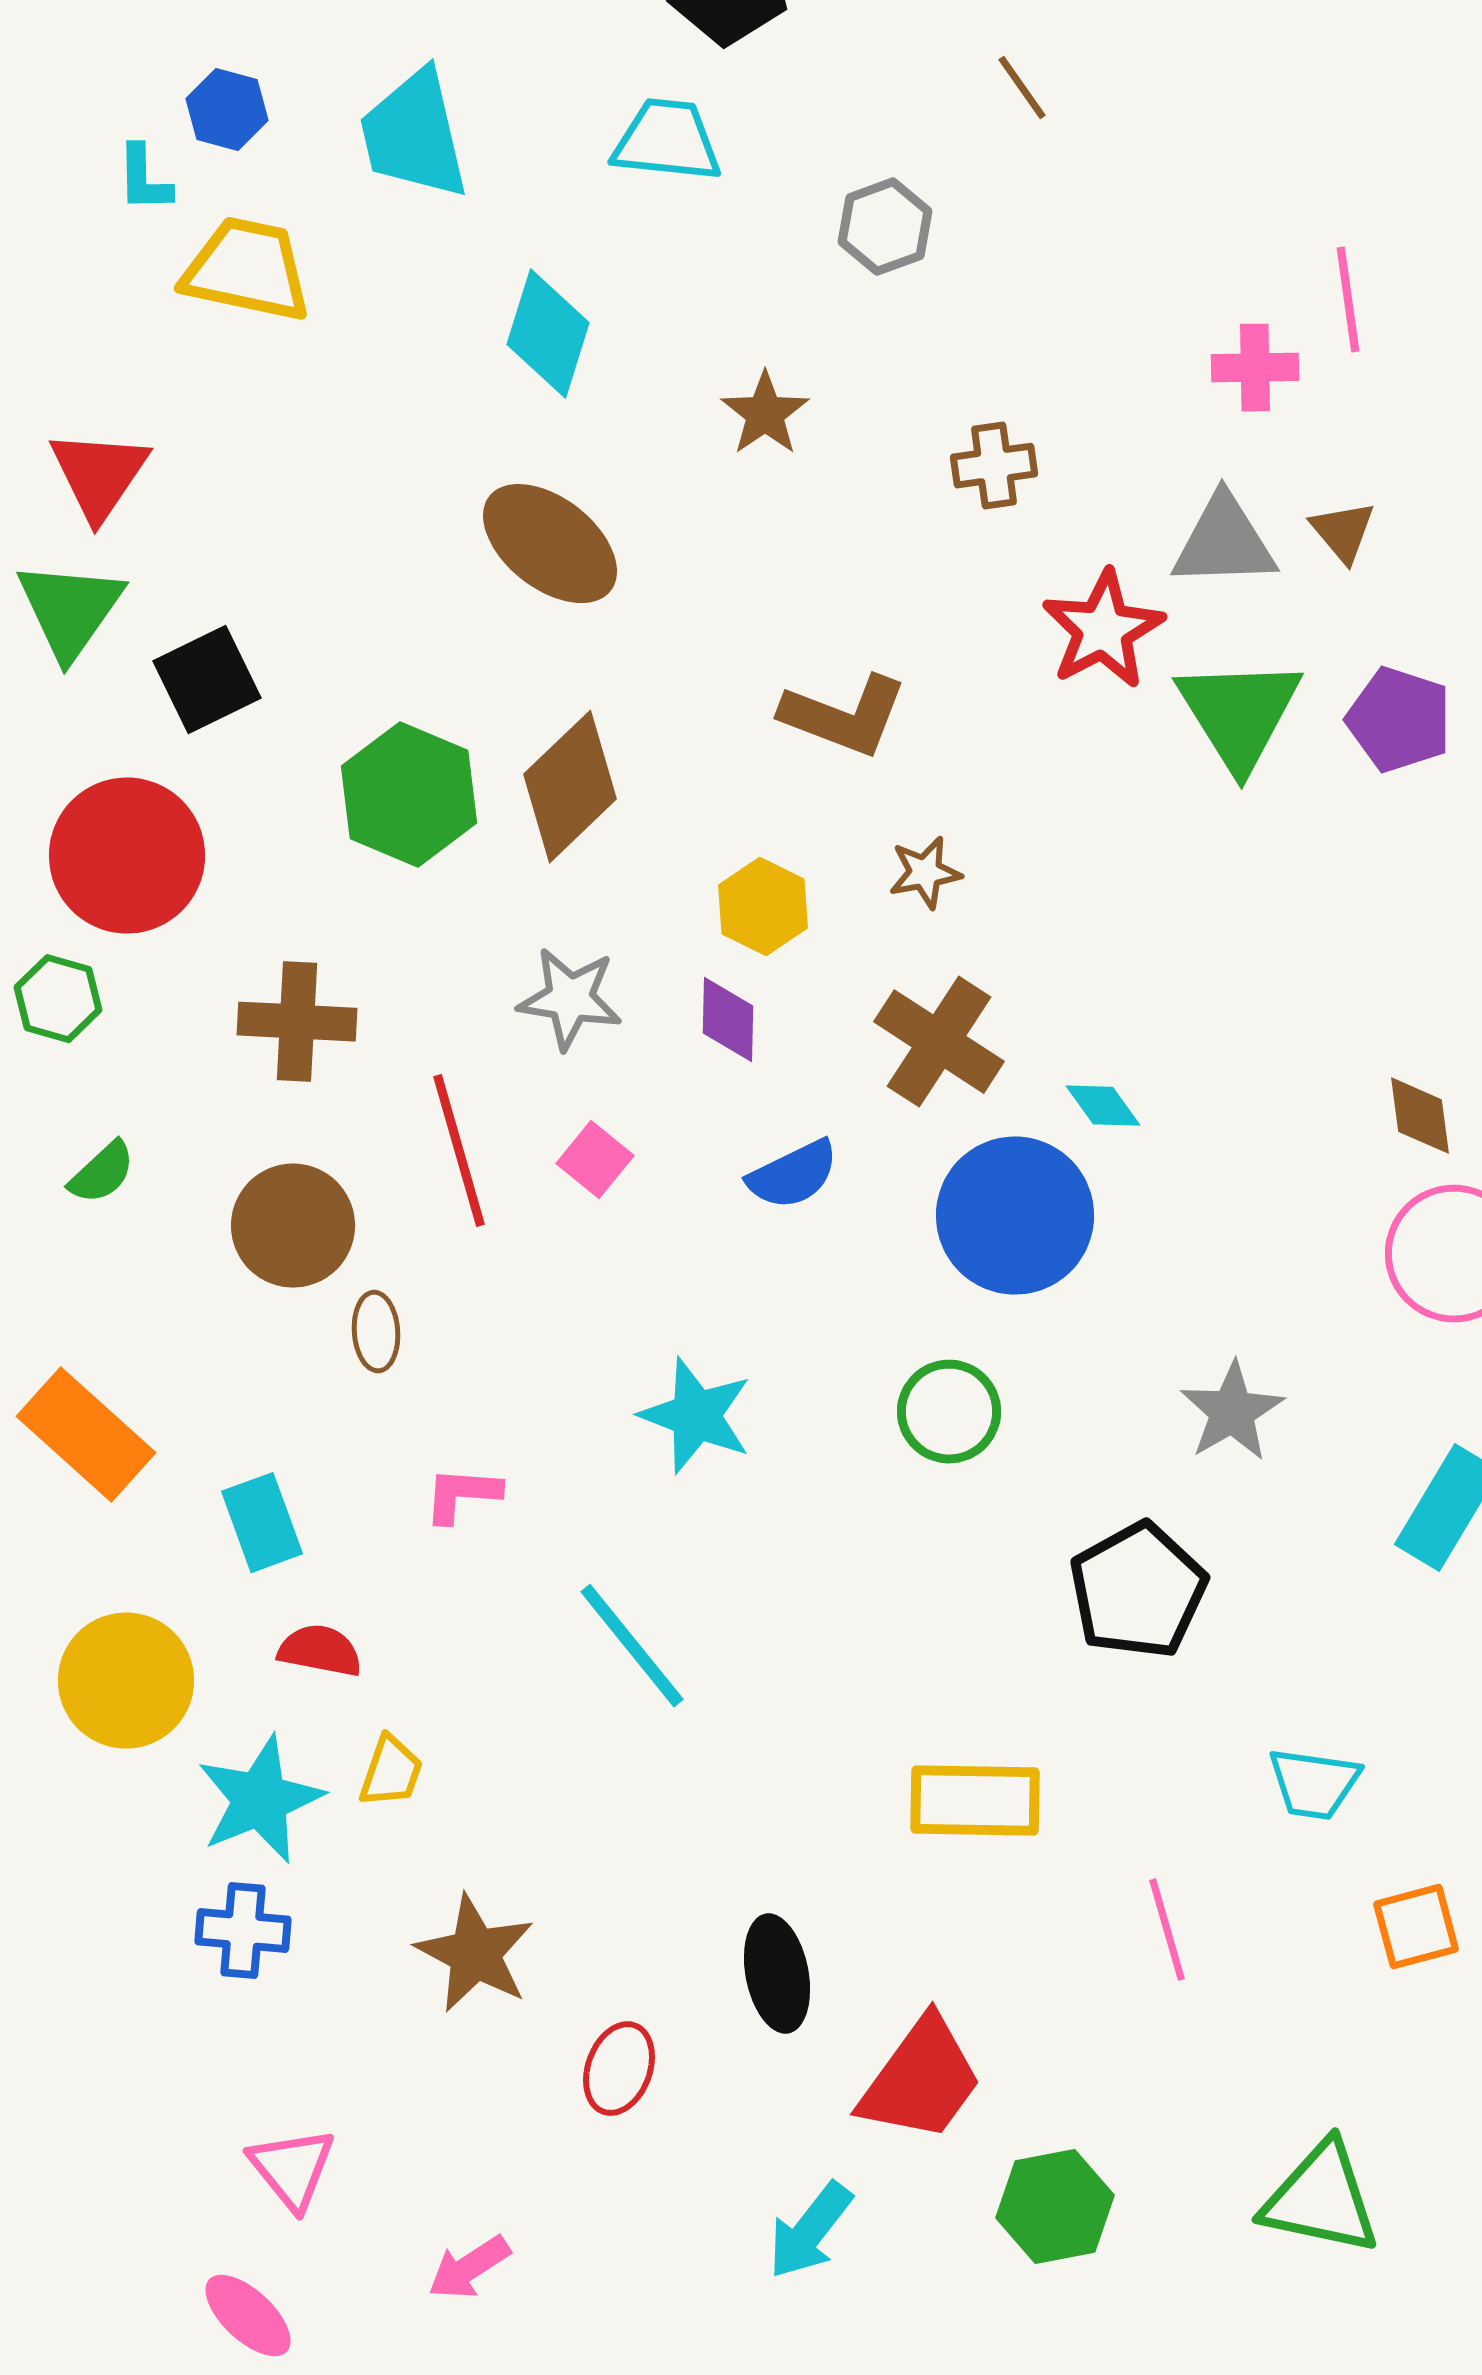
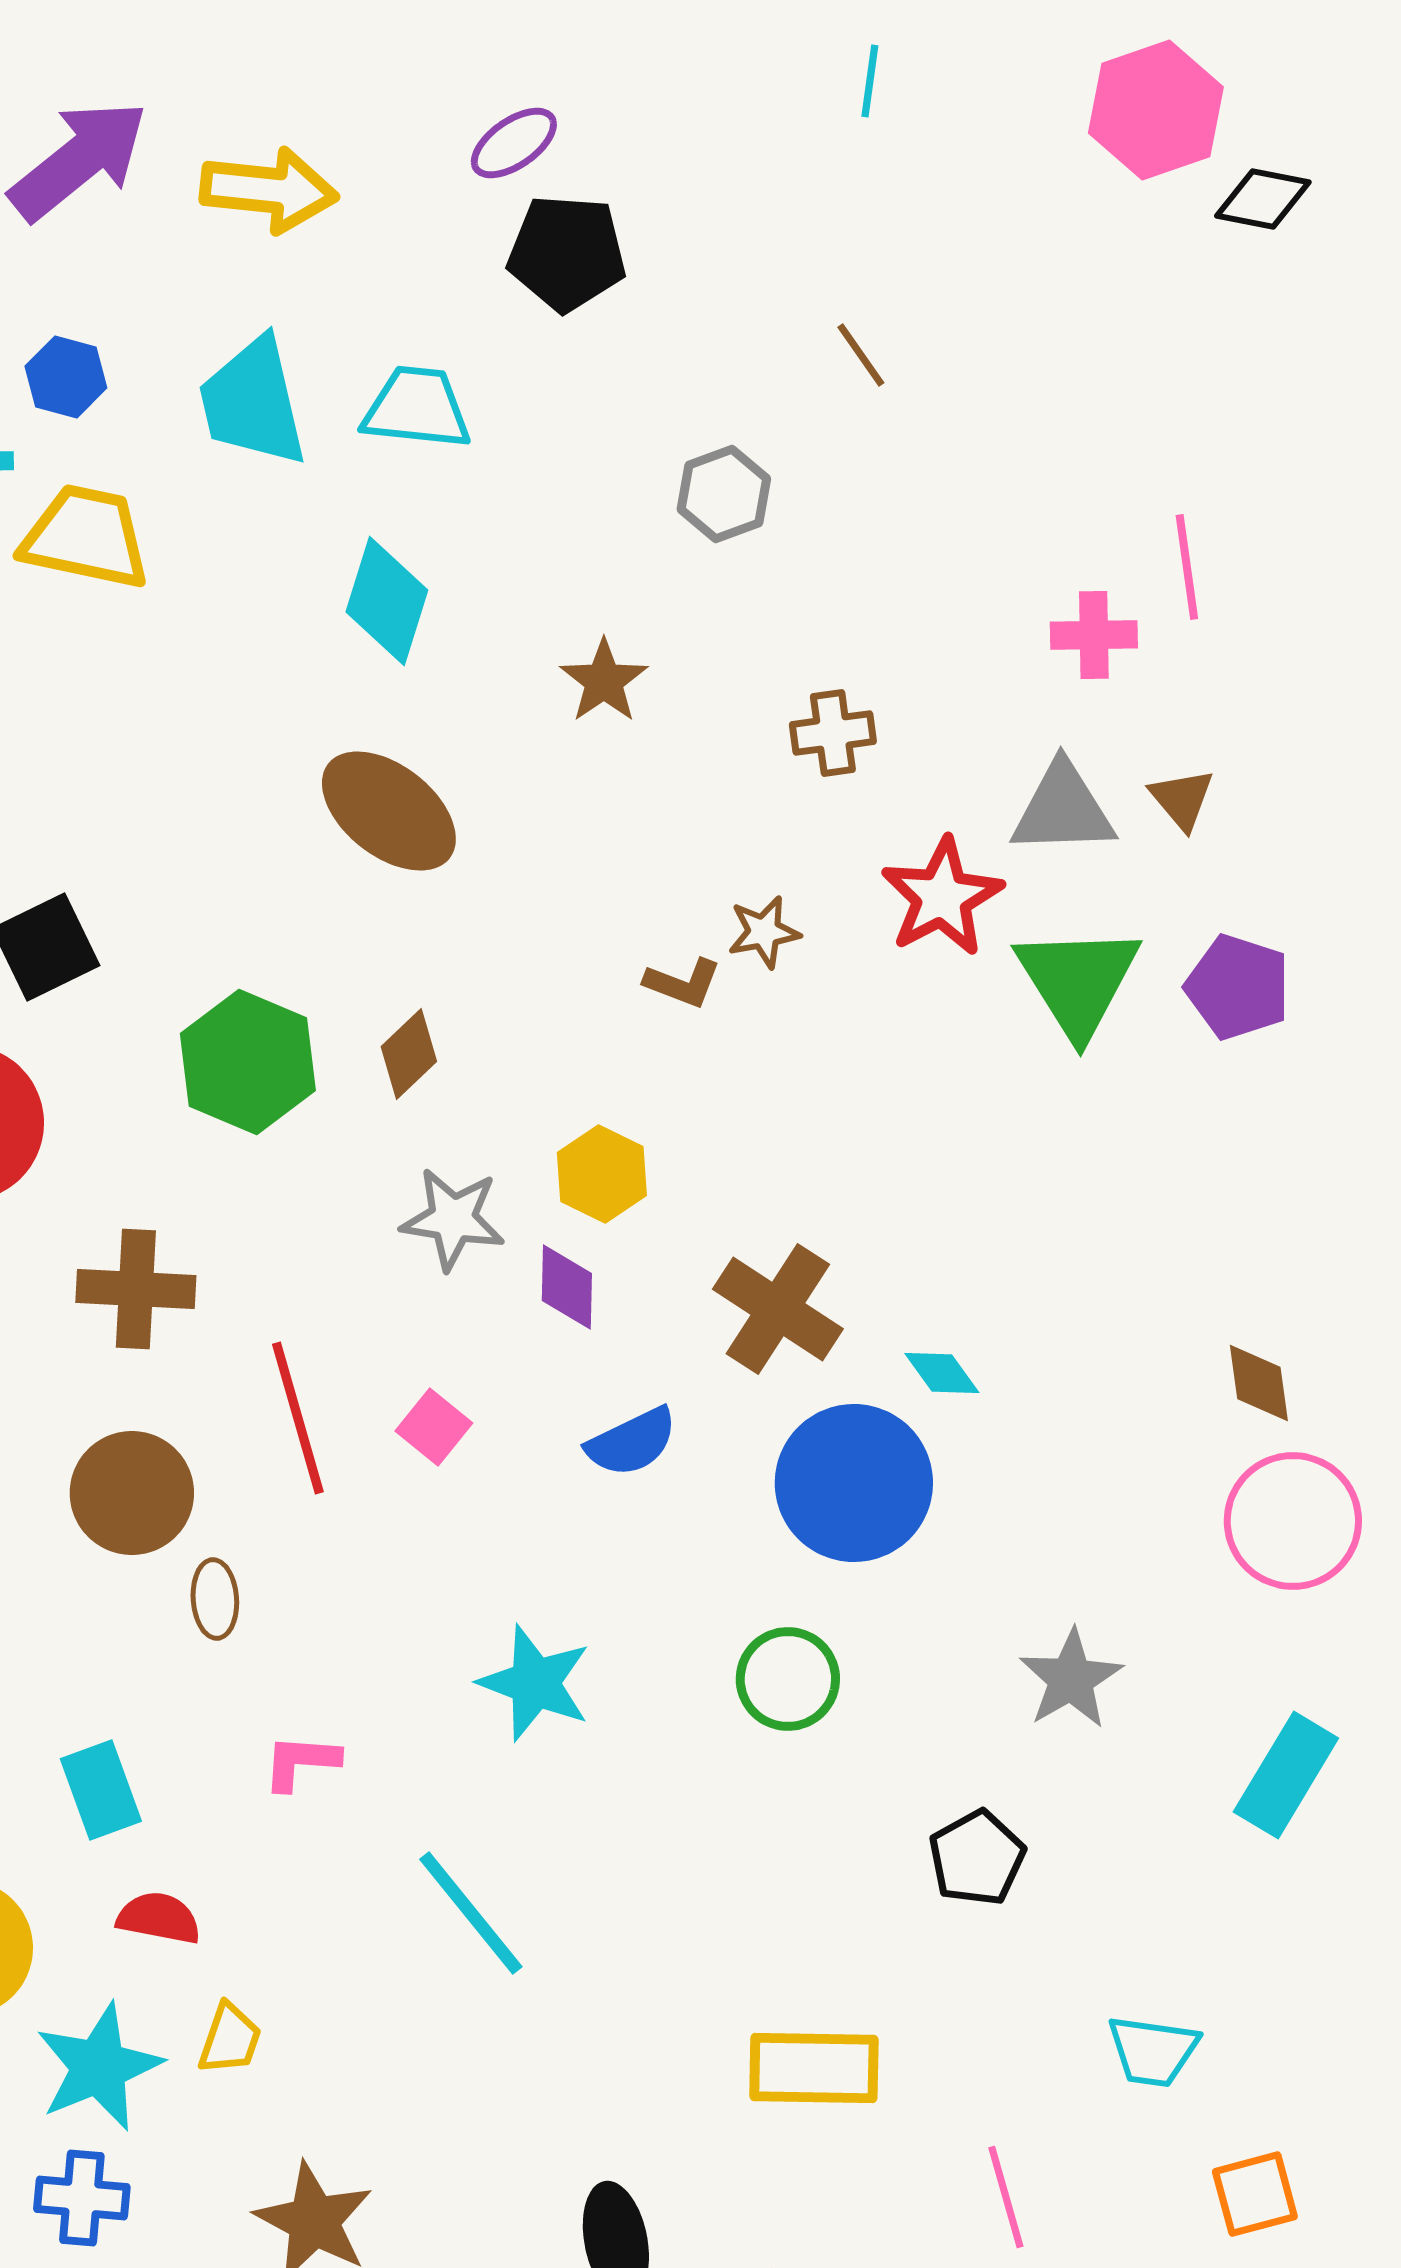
cyan trapezoid: (667, 141) -> (417, 408), moved
brown L-shape: (844, 716) -> (683, 983), size x0.6
brown diamond: (570, 787) -> (409, 1054), size x0.6
brown star: (925, 873) -> (764, 932), moved
gray star: (570, 999) -> (453, 1219), moved
black pentagon: (1138, 1591) -> (977, 1858), size x0.7

